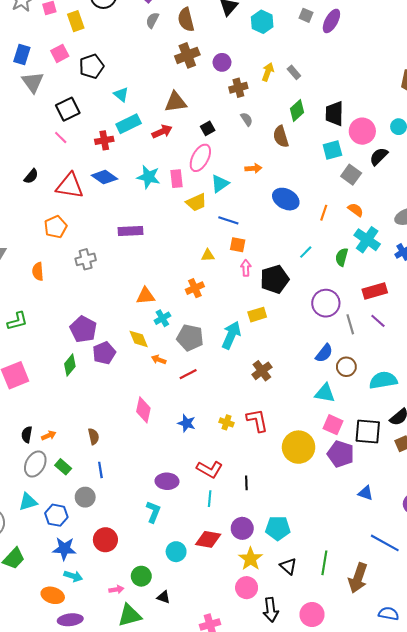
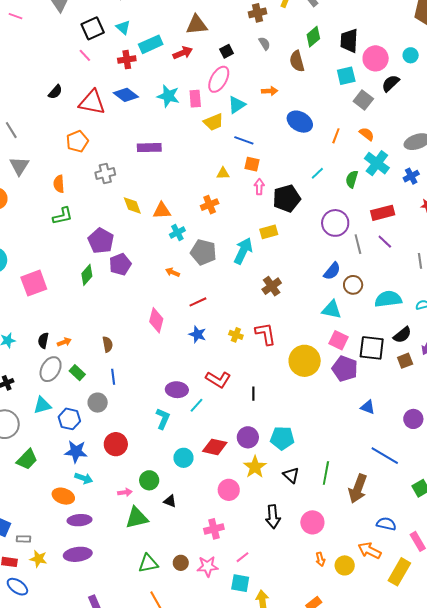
cyan triangle: (121, 94) -> (123, 27), moved
green L-shape: (17, 321) -> (63, 216), moved
yellow diamond: (139, 339) -> (132, 206), moved
red line: (188, 374) -> (198, 302), moved
cyan line: (210, 499) -> (197, 405), moved, turned 35
pink circle: (247, 588) -> (229, 490), moved

